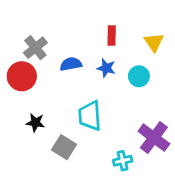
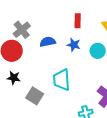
black star: (35, 123) -> (14, 78), moved
gray square: (64, 147) -> (35, 96), moved

